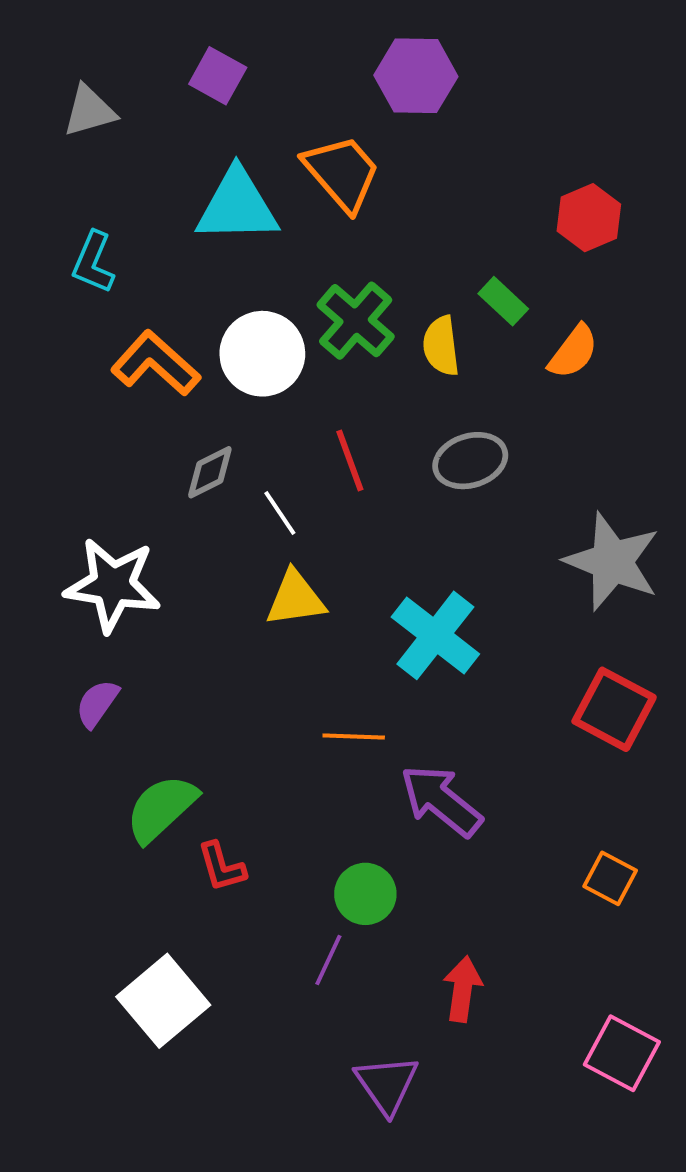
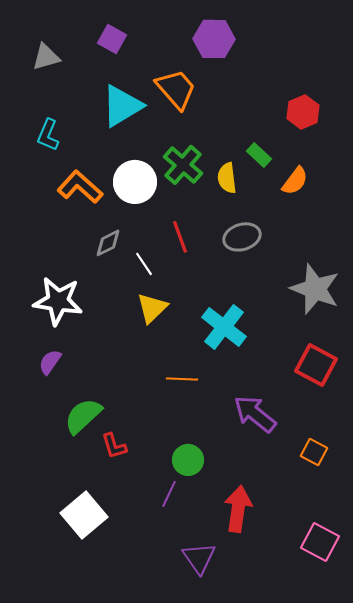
cyan triangle: (237, 206) -> (122, 106), turned -30
yellow triangle: (295, 599) -> (152, 308), turned -36
purple arrow: (441, 801) -> (255, 414), moved
red arrow: (463, 989) -> (238, 509), size x1.4

